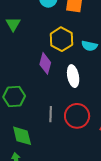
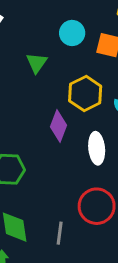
green triangle: (13, 24) -> (37, 63), moved
gray line: (51, 114) -> (60, 233), moved

